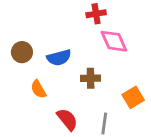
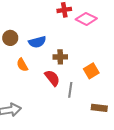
pink diamond: (114, 41) -> (86, 19), moved, turned -40
red semicircle: (67, 119) -> (52, 78), moved

